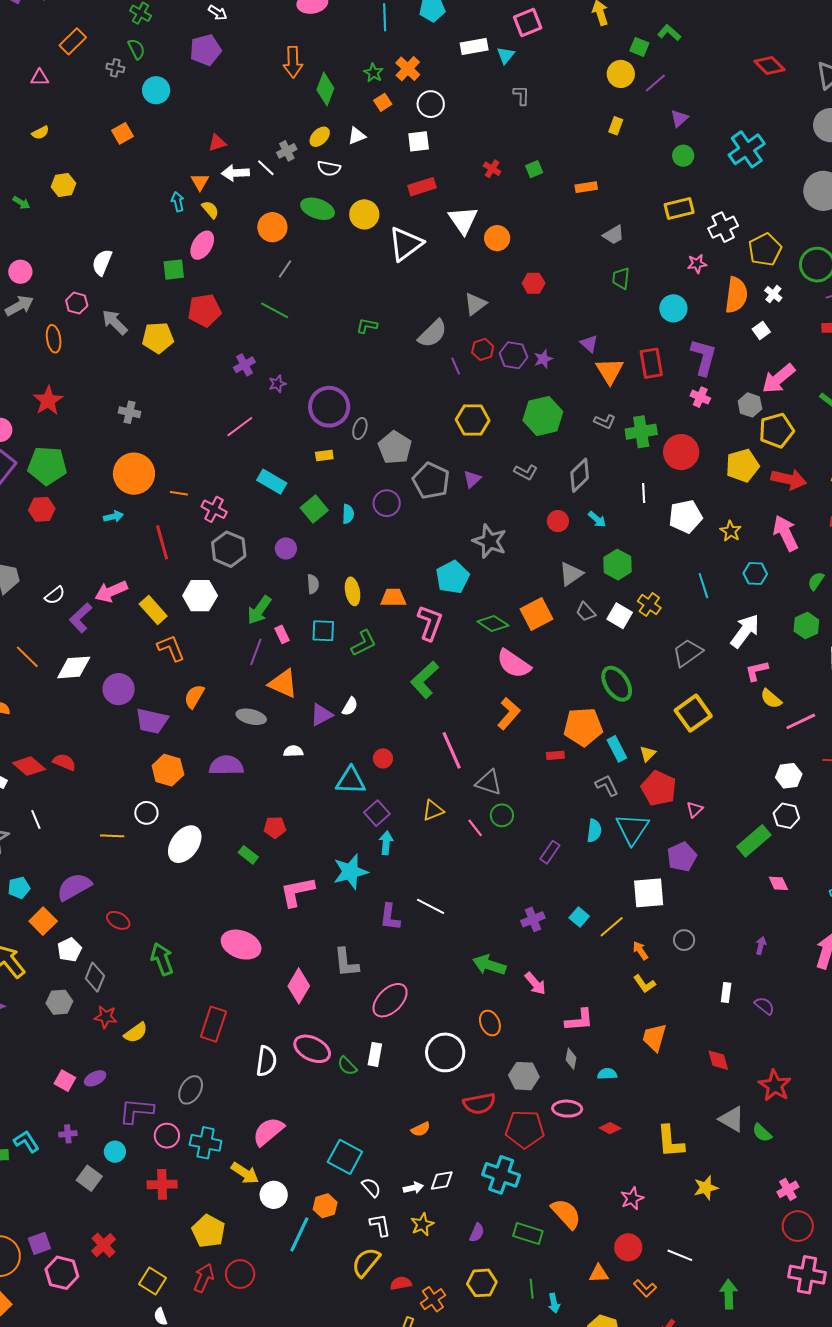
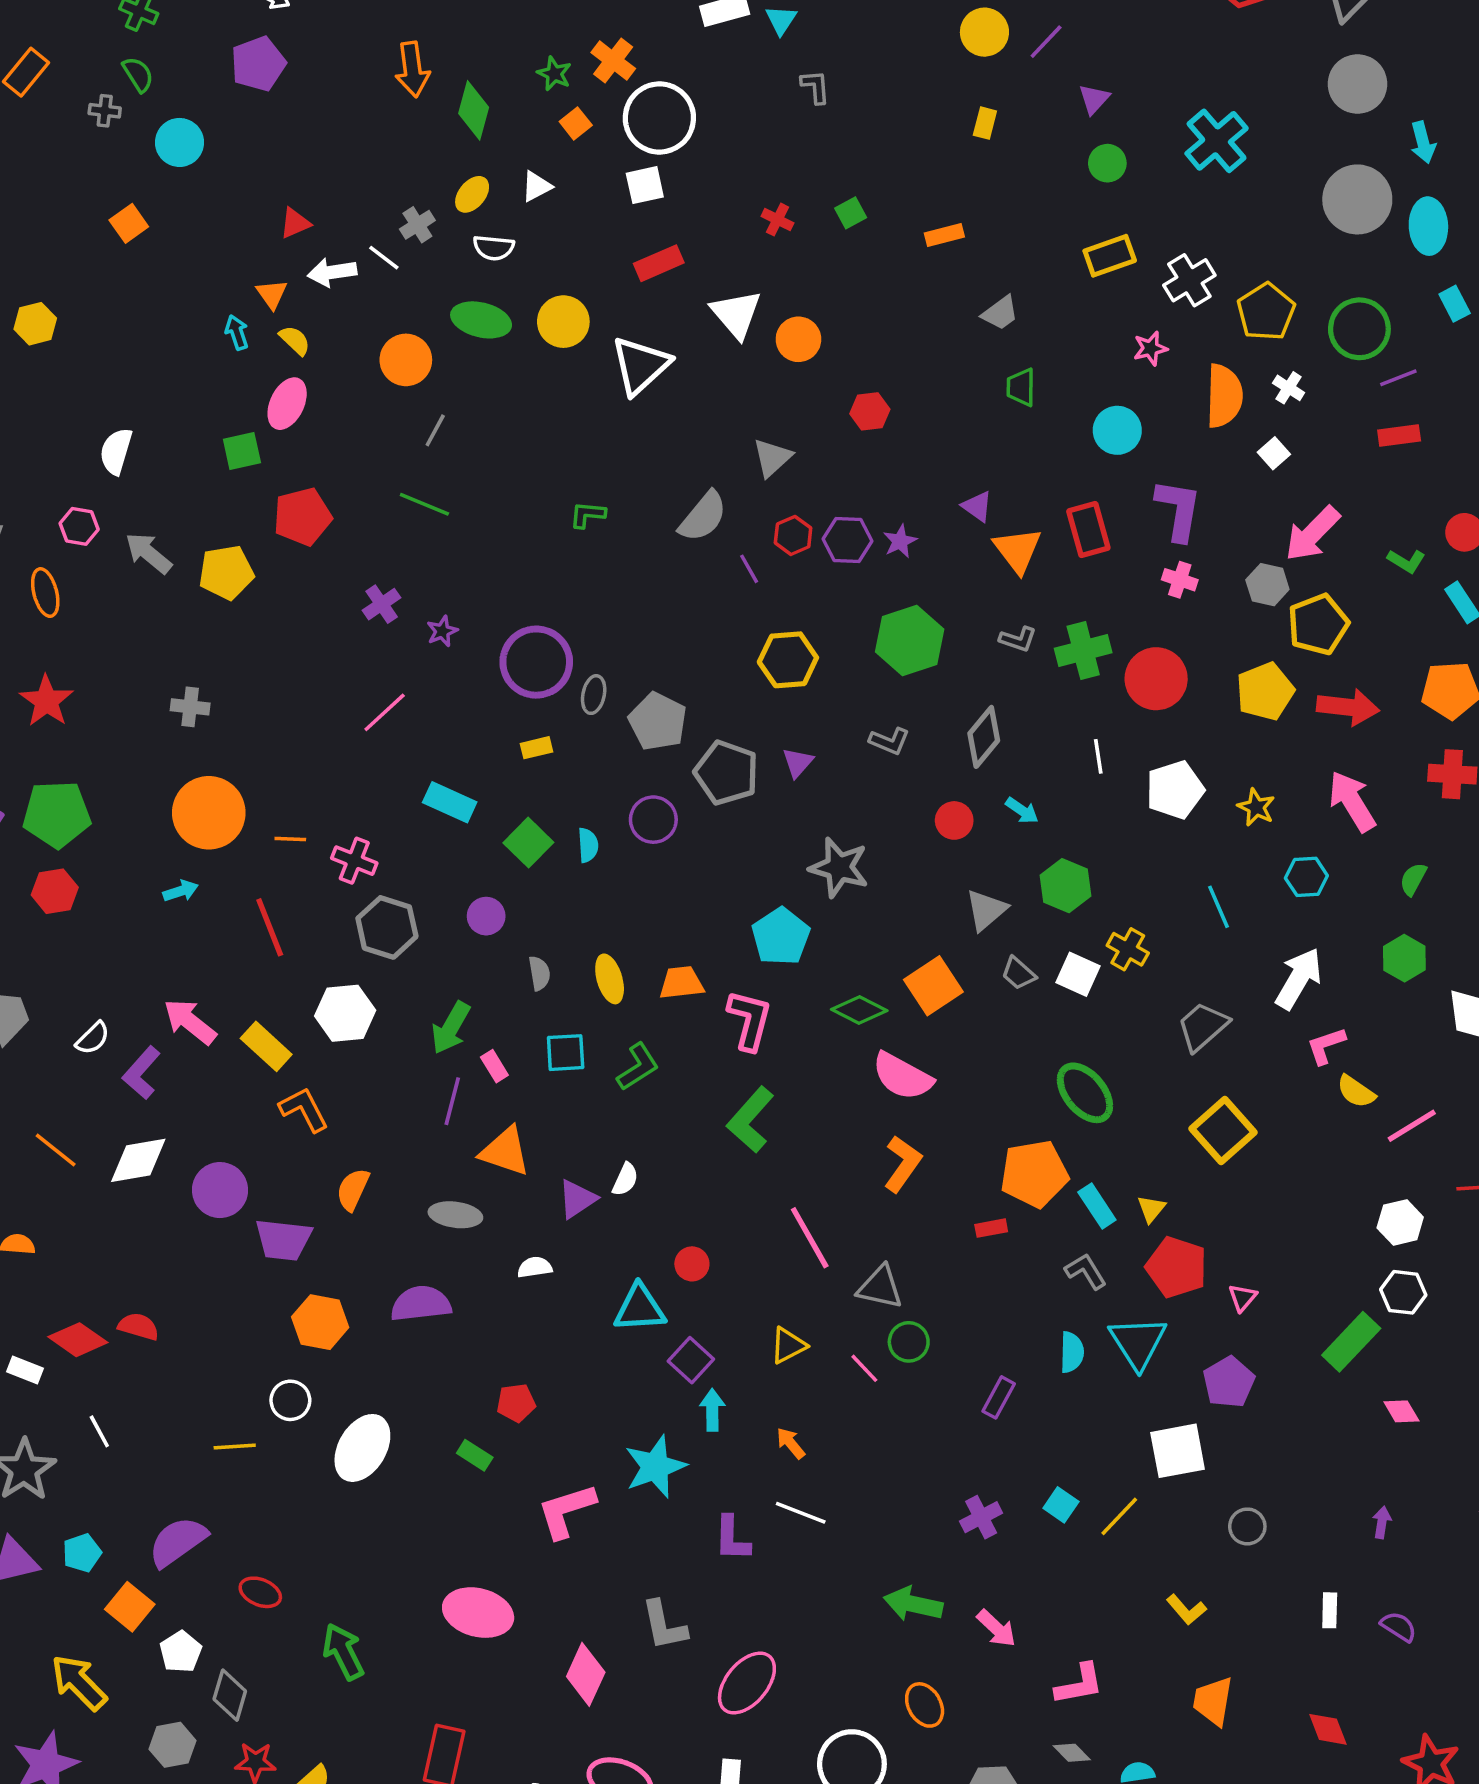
white circle: (431, 104) -> (659, 118), size x1.5
pink arrow: (111, 591) -> (190, 1022), turned 68
orange arrow: (640, 951) -> (791, 1443), moved
gray diamond: (571, 1059) -> (1072, 1753), turned -50

